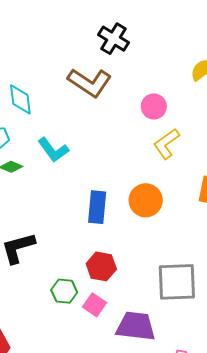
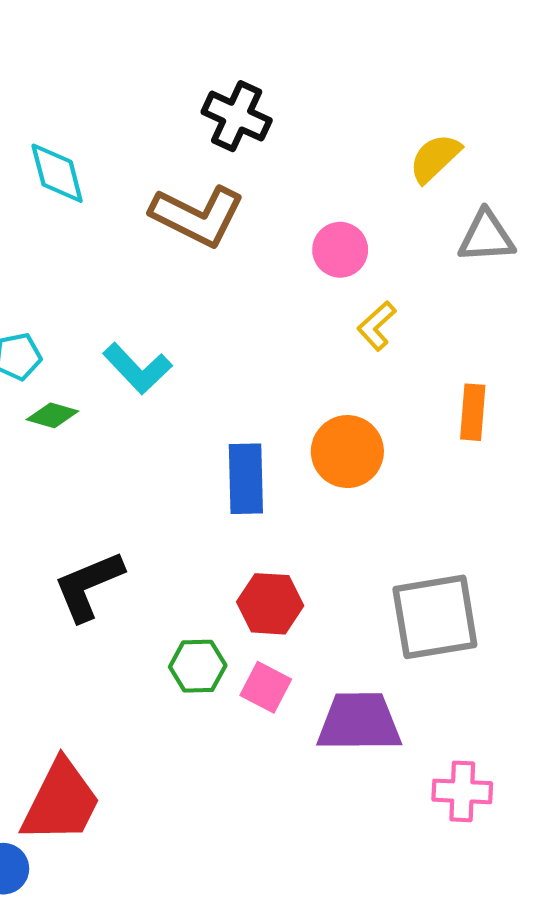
cyan diamond: (20, 99) -> (57, 173), moved
yellow L-shape: (166, 144) -> (377, 326), size x0.7

